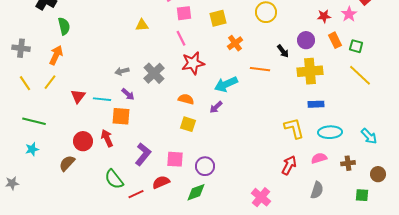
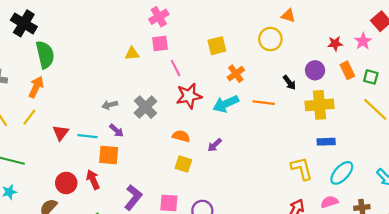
pink square: (184, 13) -> (160, 44), moved
green semicircle: (64, 26) -> (45, 55), size x1.4
cyan arrow: (226, 84) -> (226, 104), moved
cyan ellipse: (330, 132) -> (342, 173), turned -45

